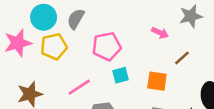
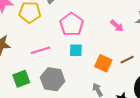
pink pentagon: (107, 46) -> (72, 24), turned 30
brown line: (182, 58) -> (127, 60), moved

